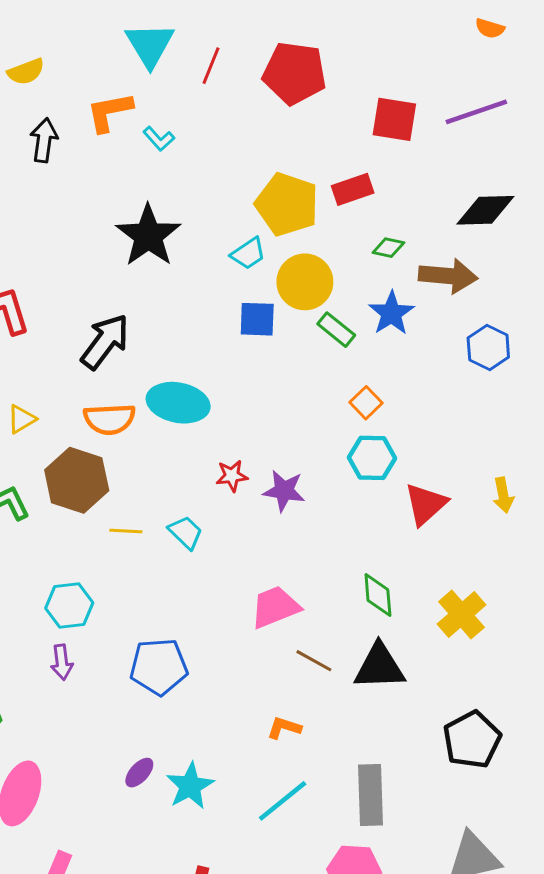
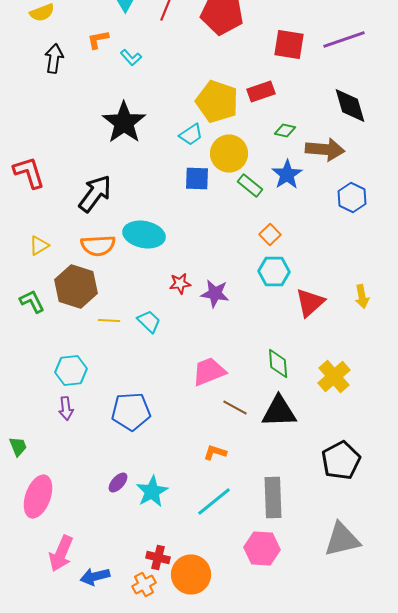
orange L-shape: (110, 112) -> (98, 40), size x0.7
black diamond: (485, 210) -> (350, 106), turned 75

